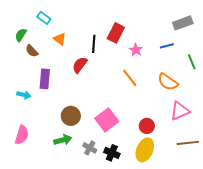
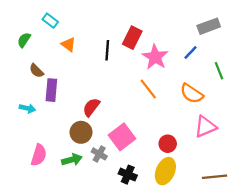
blue line: (167, 46) -> (190, 52), turned -32
pink star: (136, 50) -> (155, 57), size x1.6
brown semicircle: (32, 51) -> (37, 71), moved
red semicircle: (80, 65) -> (91, 107), moved
pink semicircle: (22, 135) -> (39, 155), moved
brown line: (188, 143) -> (214, 177), moved
gray cross: (90, 148) -> (99, 154), moved

